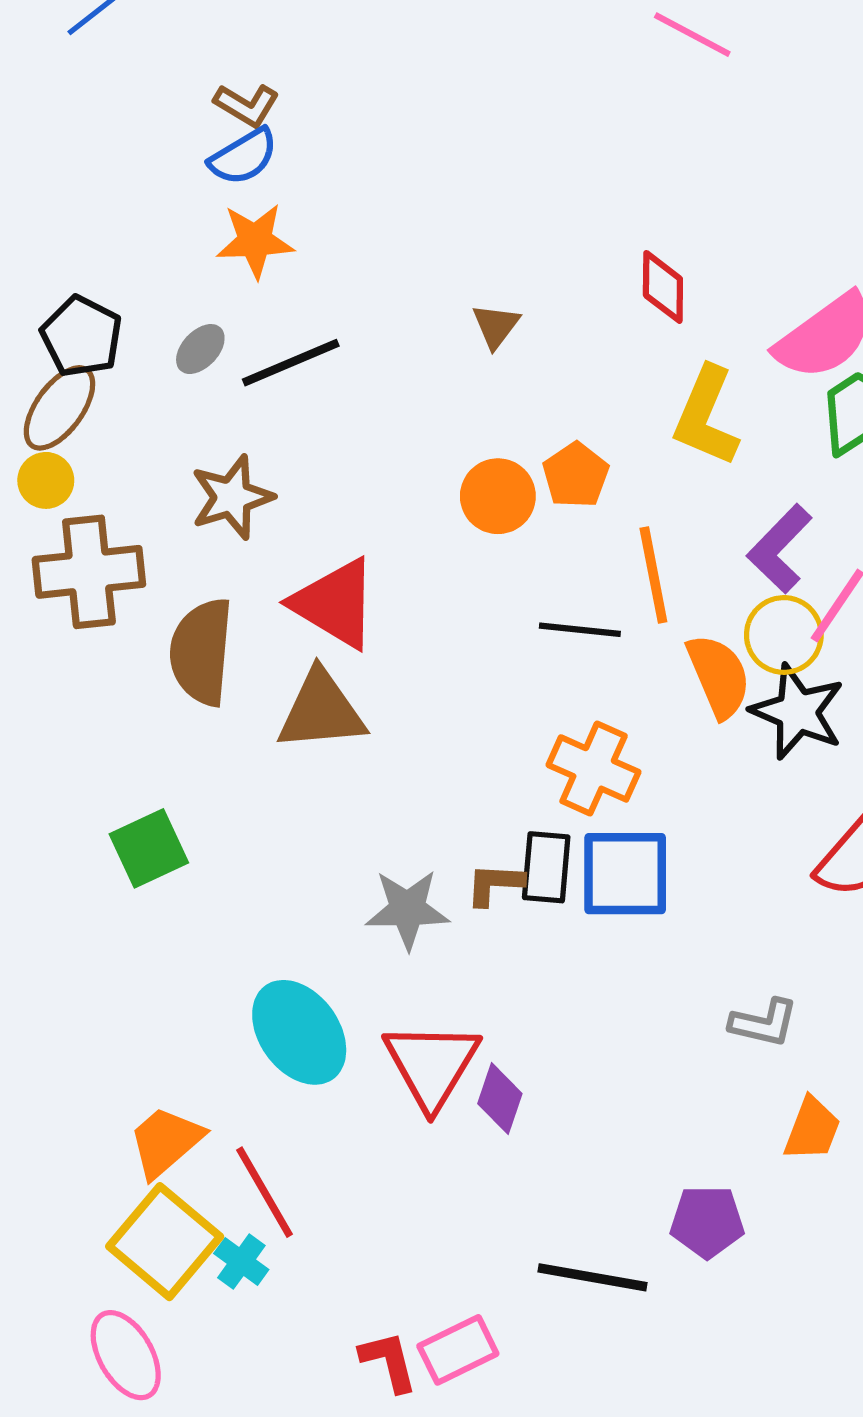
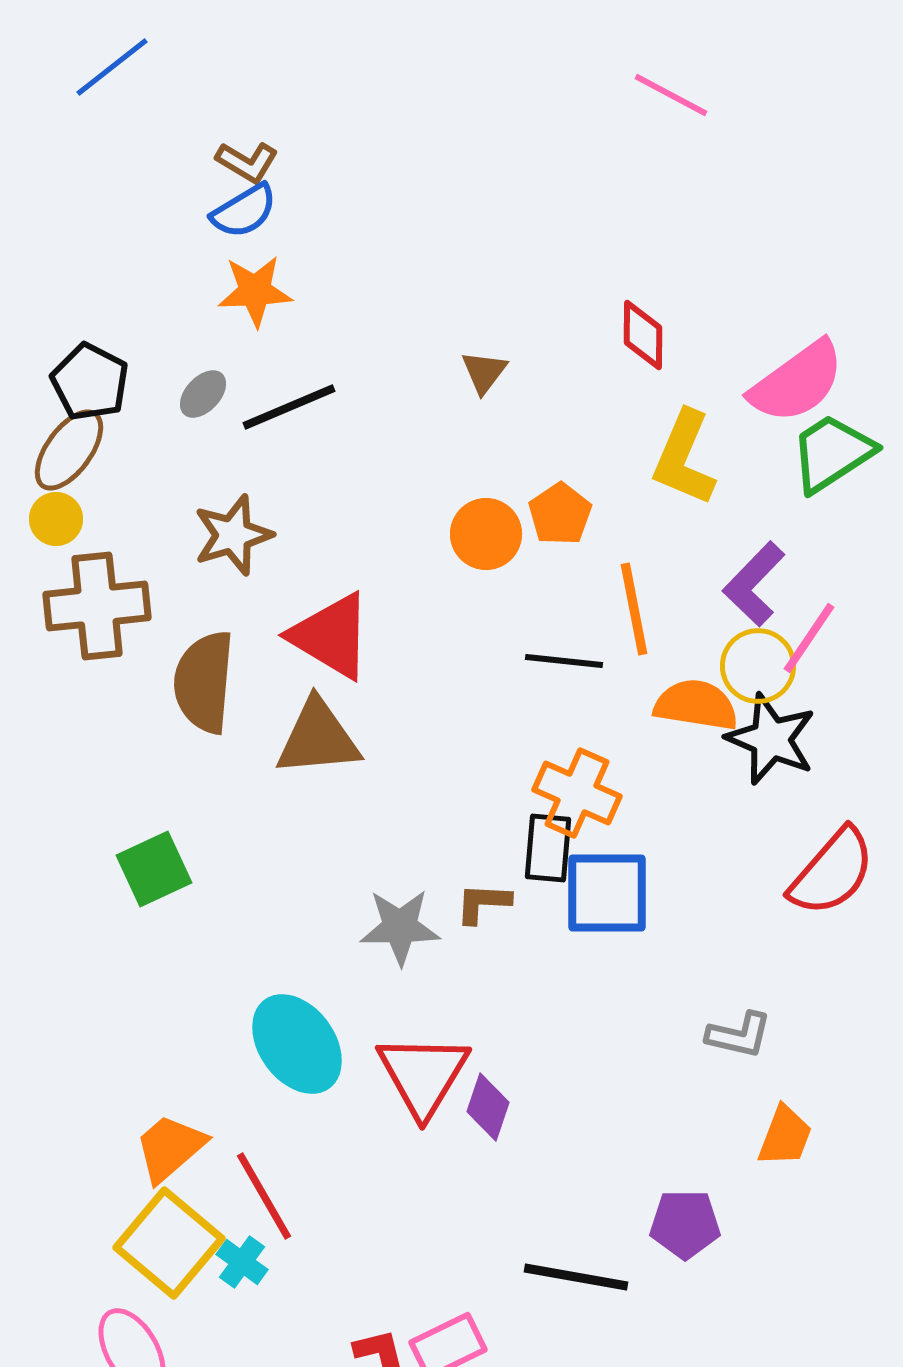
orange semicircle: (719, 676) -> (696, 705), turned -58
black rectangle: (546, 867) -> (548, 848), moved

